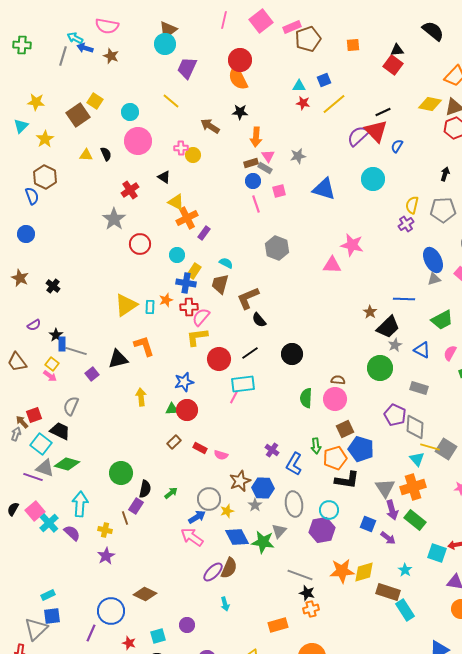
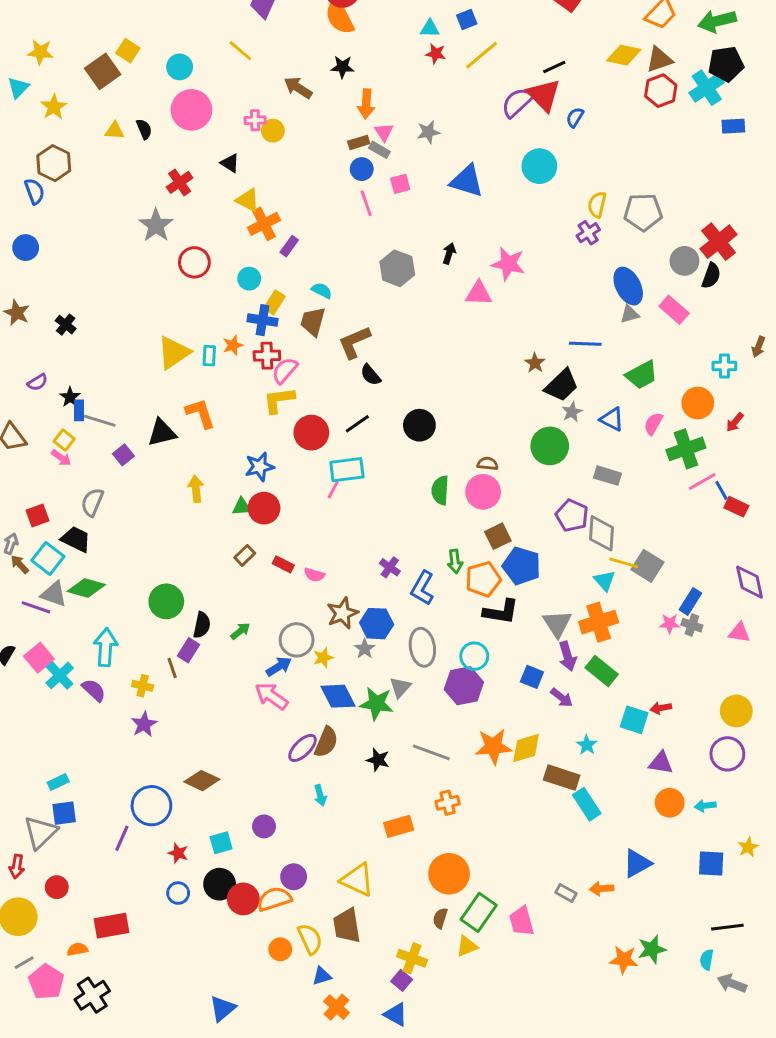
black arrow: (445, 174) -> (449, 253), moved
brown arrow: (22, 422) -> (20, 564), moved
black star: (307, 593) -> (378, 760), moved

